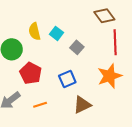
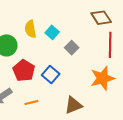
blue square: (67, 79) -> (51, 74), moved, turned -30

